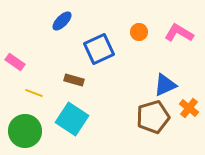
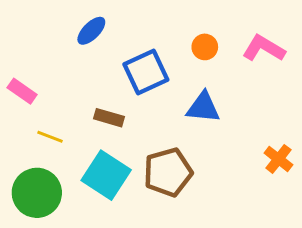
blue triangle: (165, 85) -> (203, 107), moved, turned 30
brown pentagon: (153, 117) -> (168, 172), moved

